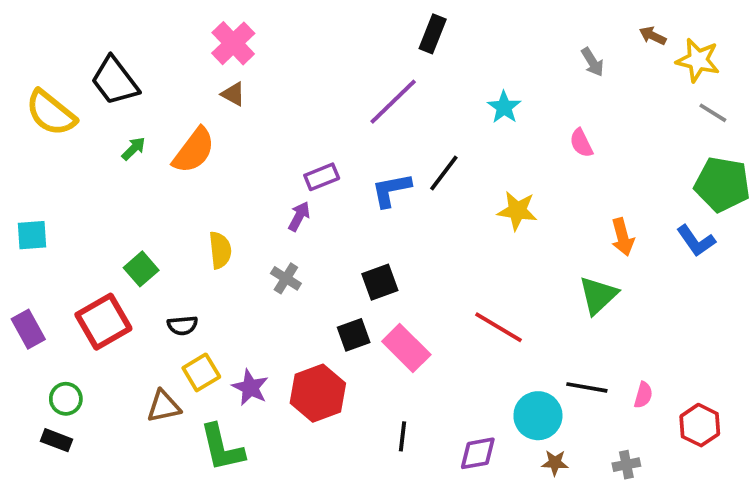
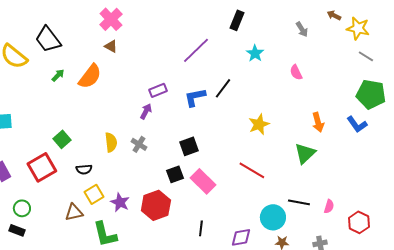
black rectangle: (433, 34) -> (237, 20), moved
yellow star: (517, 211) -> (259, 124), moved, turned -30
yellow semicircle: (220, 250) -> (111, 142), moved

